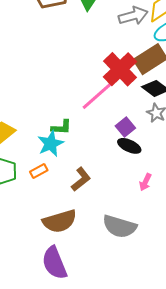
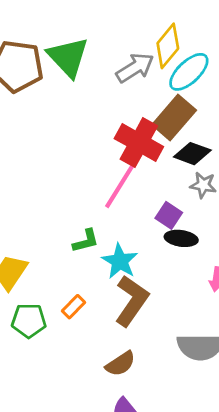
cyan star: (51, 144) -> (120, 261), moved
brown L-shape: (81, 179) -> (132, 301), size x1.5
brown semicircle: (60, 221) -> (120, 364), size x0.7

